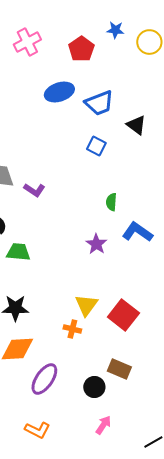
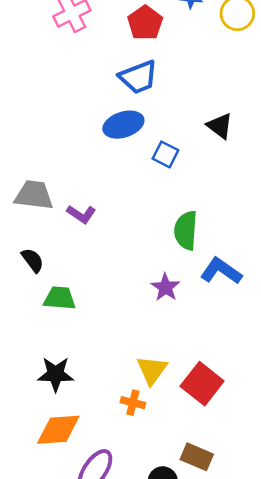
blue ellipse: (59, 92) -> (123, 125), moved
blue trapezoid: (99, 103) -> (138, 77), moved
green semicircle: (111, 202) -> (186, 230), size x1.6

